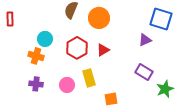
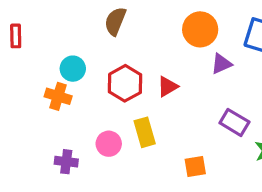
orange circle: (99, 18) -> (200, 29), moved
purple triangle: (145, 40) -> (221, 64), moved
purple cross: (36, 84) -> (66, 162), moved
orange square: (111, 99) -> (195, 167), moved

